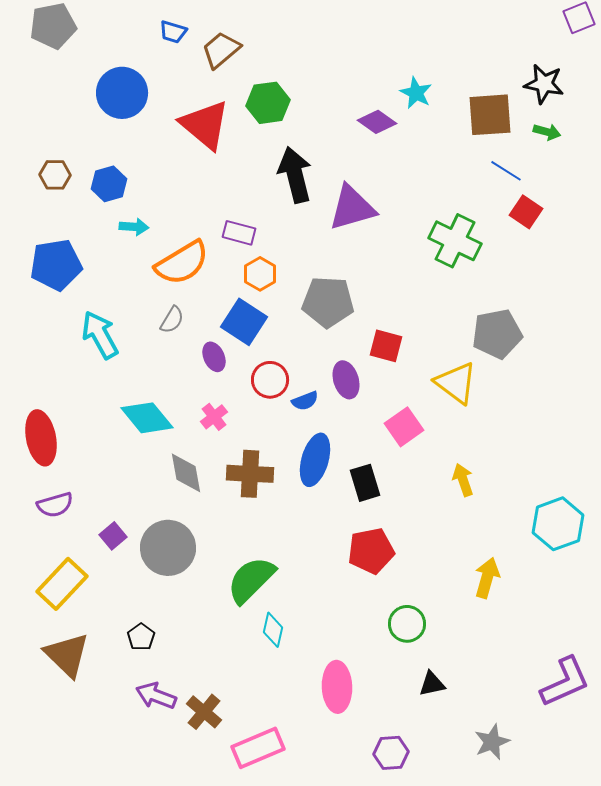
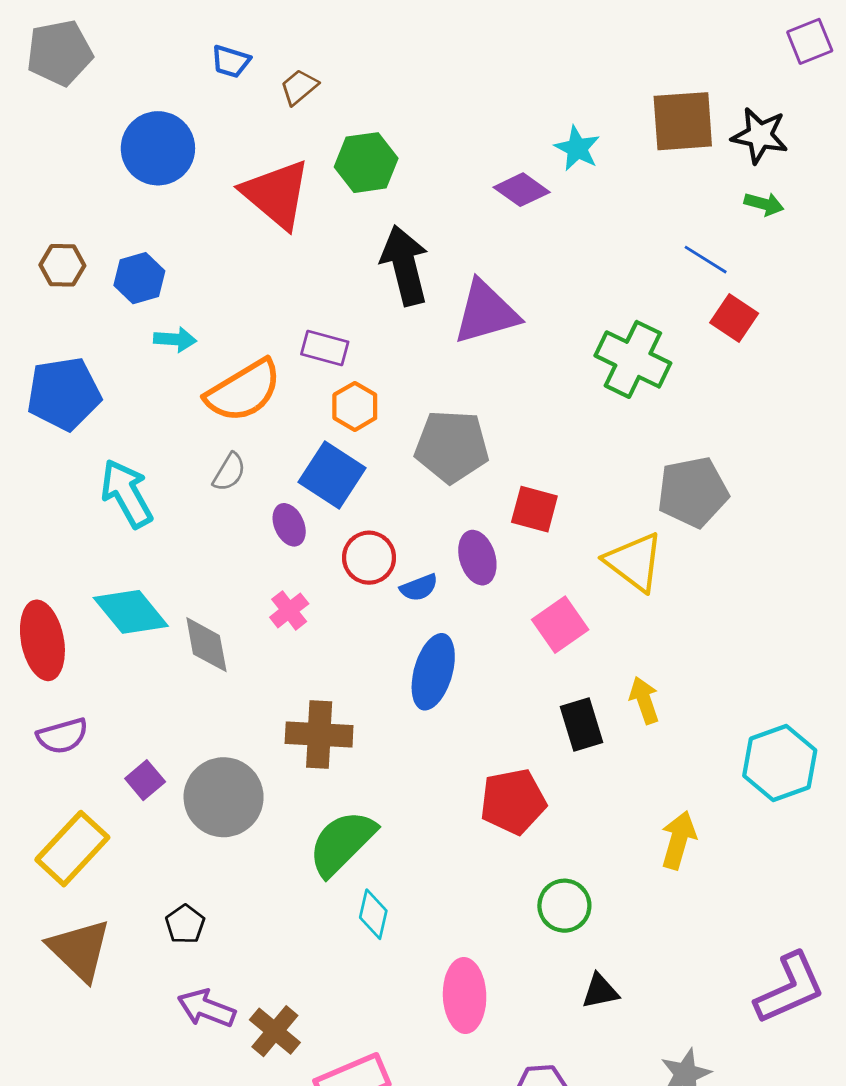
brown trapezoid: (221, 50) -> (299, 87), size x0.7
brown square: (490, 115) -> (683, 121), moved
cyan diamond: (147, 418) -> (131, 612), moved
gray diamond: (186, 473) -> (206, 645), moved
brown cross: (250, 474) -> (319, 734), moved
black rectangle: (365, 483) -> (582, 725), moved

